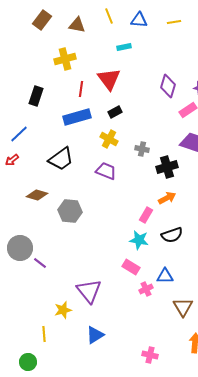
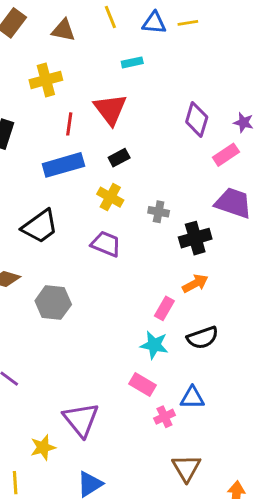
yellow line: (174, 22) -> (188, 23), moved
brown triangle: (183, 307) -> (186, 468), moved

